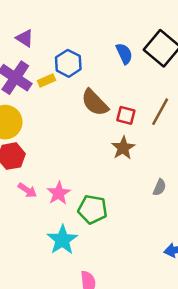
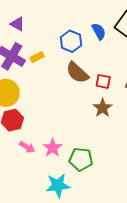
blue hexagon: (68, 63) -> (71, 41), moved
cyan star: (62, 240) -> (58, 185), turned 30

